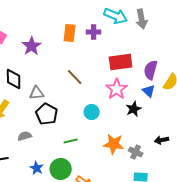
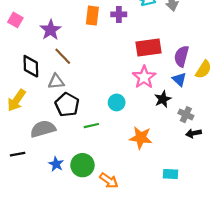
brown line: (75, 77) -> (63, 56), moved
gray semicircle: (25, 136) -> (43, 129), size x1.6
green line: (71, 141) -> (91, 126), moved
gray cross: (136, 152) -> (186, 115), moved

